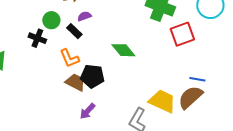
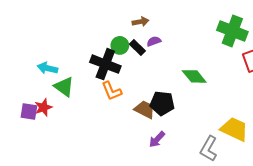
black rectangle: (74, 31) -> (137, 48), moved
black cross: (37, 38) -> (105, 64), size x1.6
orange L-shape: (69, 58) -> (112, 91), moved

